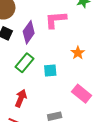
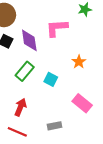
purple diamond: (29, 32) -> (29, 40), turned -45
cyan square: (50, 70) -> (51, 79), turned 32

